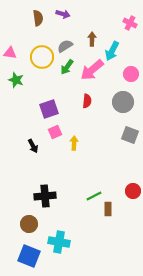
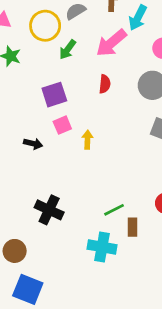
green arrow: (67, 67) -> (68, 50), moved
black arrow: (33, 146) -> (33, 144), turned -48
black cross: (45, 196) -> (49, 210), turned 30
brown circle: (29, 224) -> (15, 251), moved
cyan cross: (59, 242) -> (102, 247), moved

